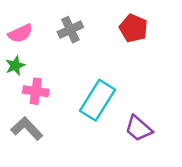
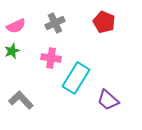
pink cross: (36, 91) -> (51, 58), moved

